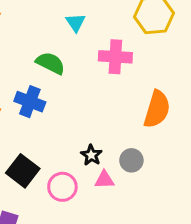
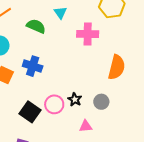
green semicircle: (50, 63) -> (36, 26), moved
pink triangle: (104, 180) -> (86, 126), moved
pink circle: (62, 187) -> (54, 104), moved

